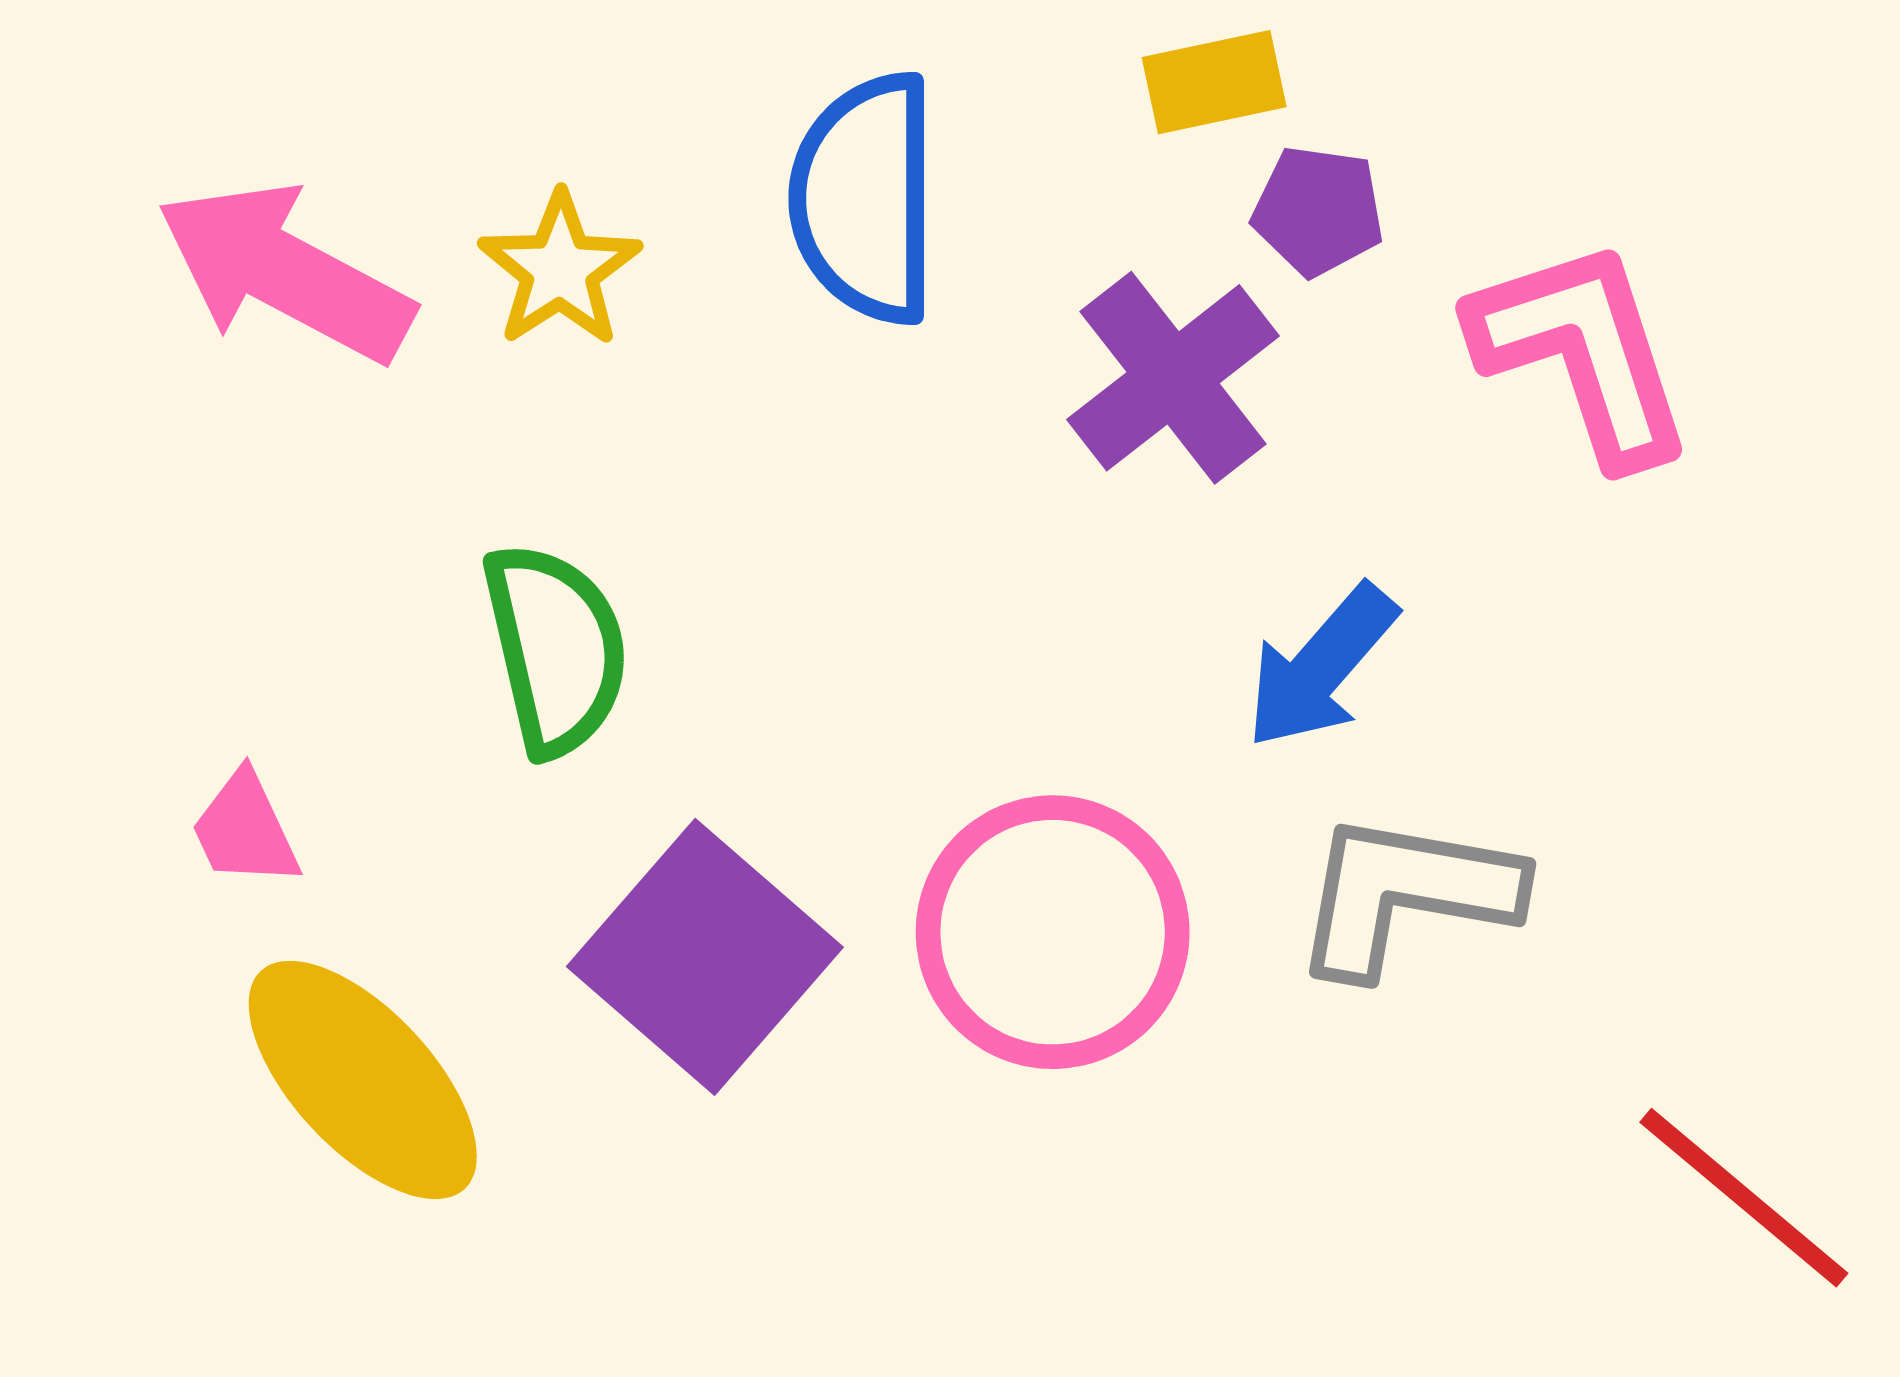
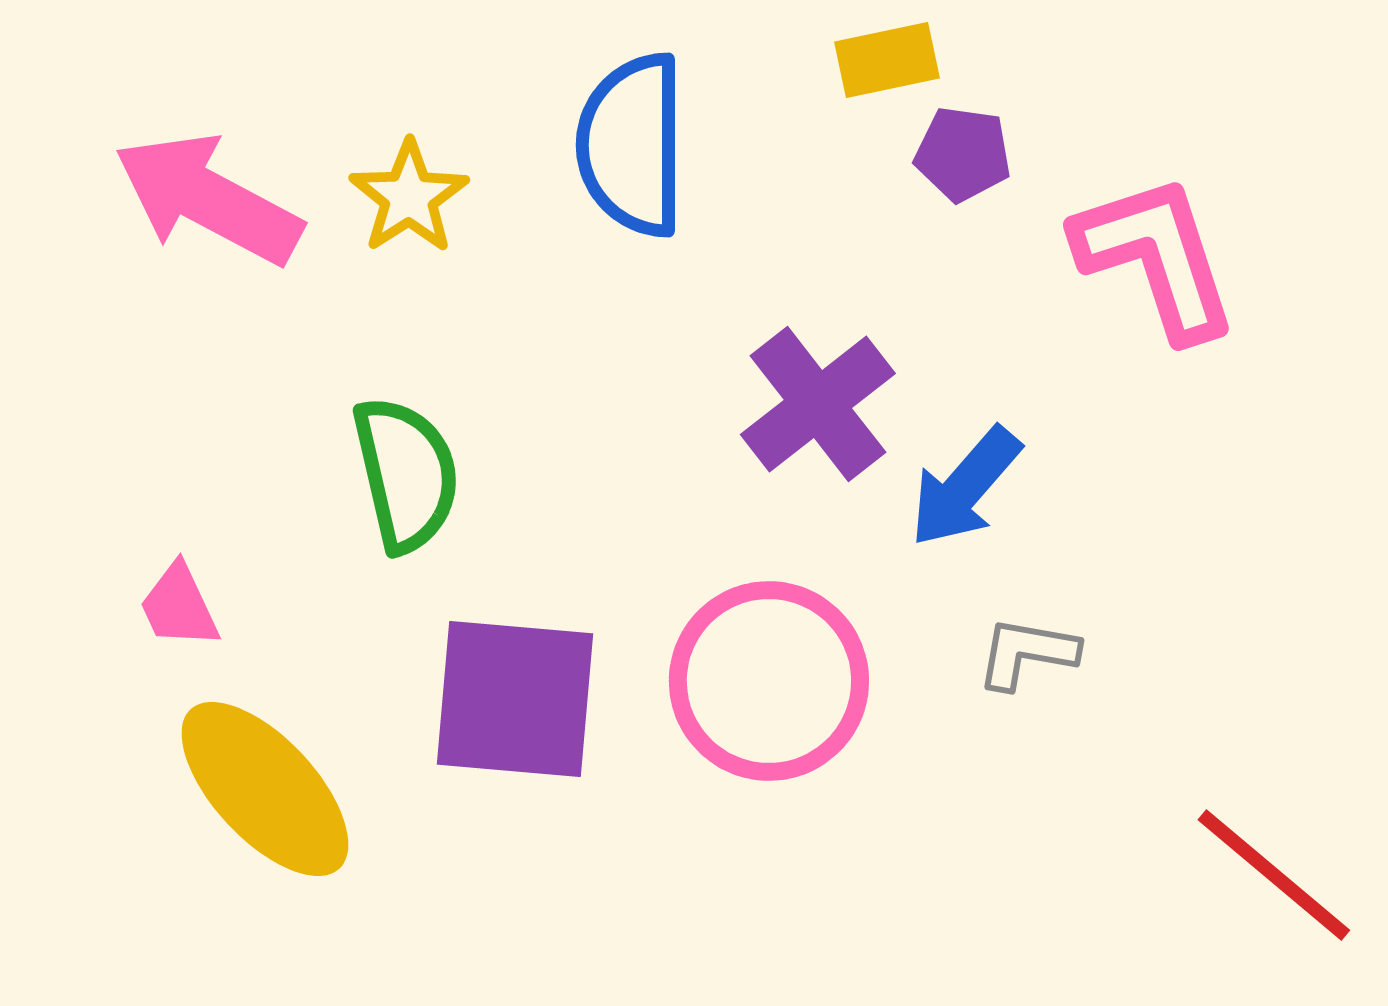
purple cross: (1173, 378) -> (818, 404), moved
gray L-shape: (1406, 894) -> (1027, 653), size x0.6
purple square: (705, 957) -> (515, 699), turned -36

